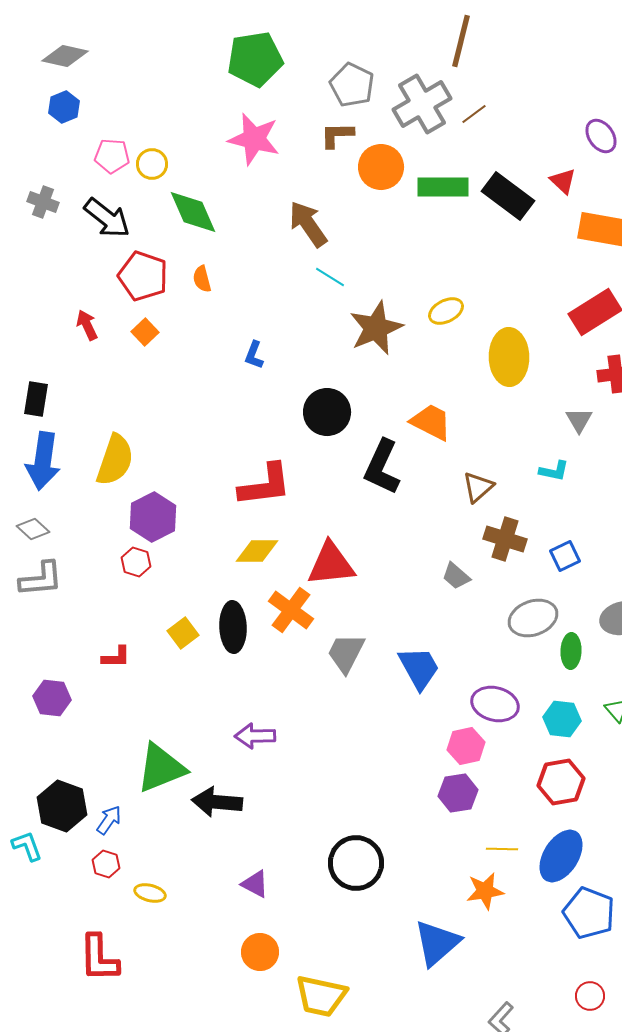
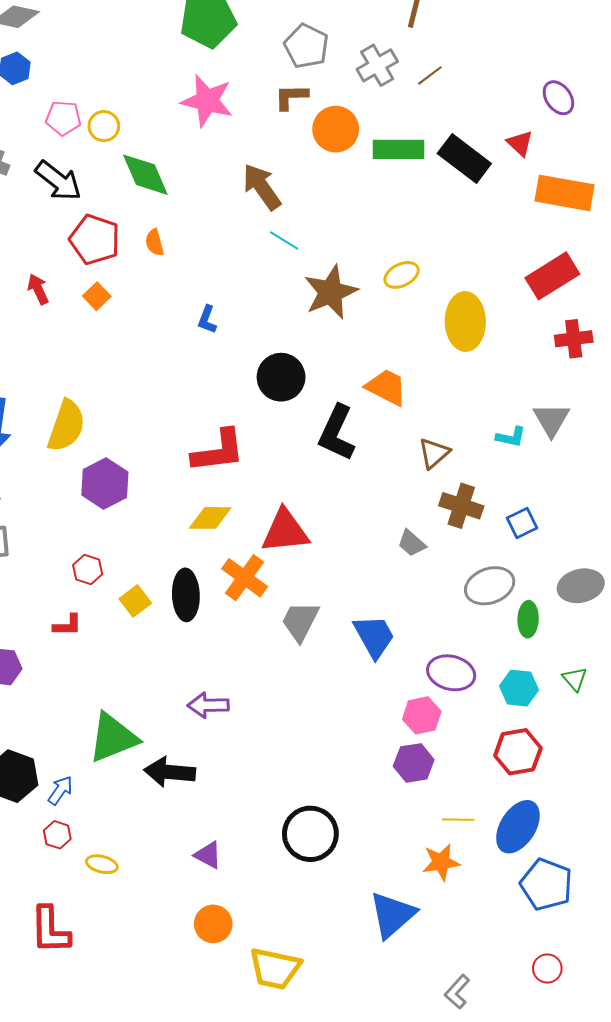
gray cross: (422, 104) -> (377, 65), size x0.7
gray triangle: (579, 420) -> (551, 420), moved, size x1.4
red hexagon: (136, 562) -> (88, 570), moved

